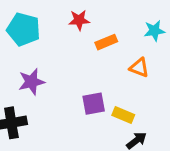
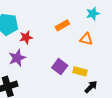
red star: (79, 20) -> (26, 37), moved
purple square: (94, 104) -> (60, 67), turned -35

